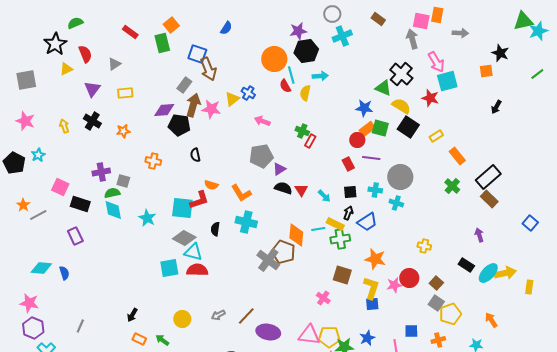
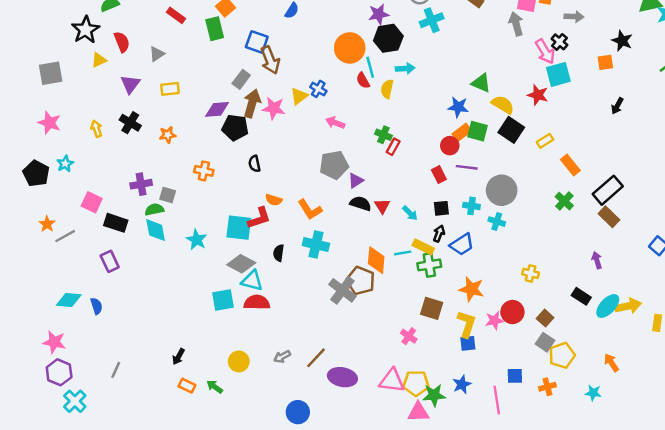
black cross: (401, 74) -> (559, 42), moved, size x0.6

